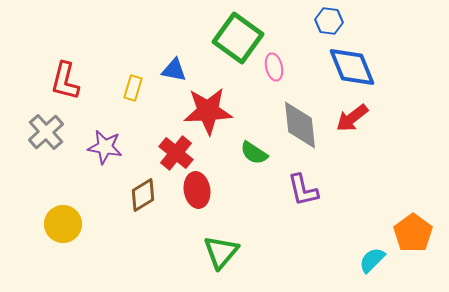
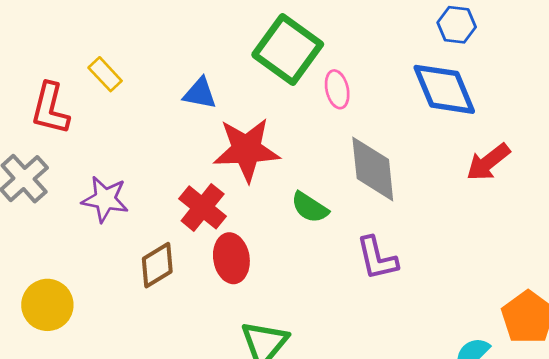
blue hexagon: (329, 21) -> (457, 25), moved
yellow rectangle: (133, 88) -> (105, 74), moved, turned -60
red arrow: (352, 118) -> (488, 162), moved

